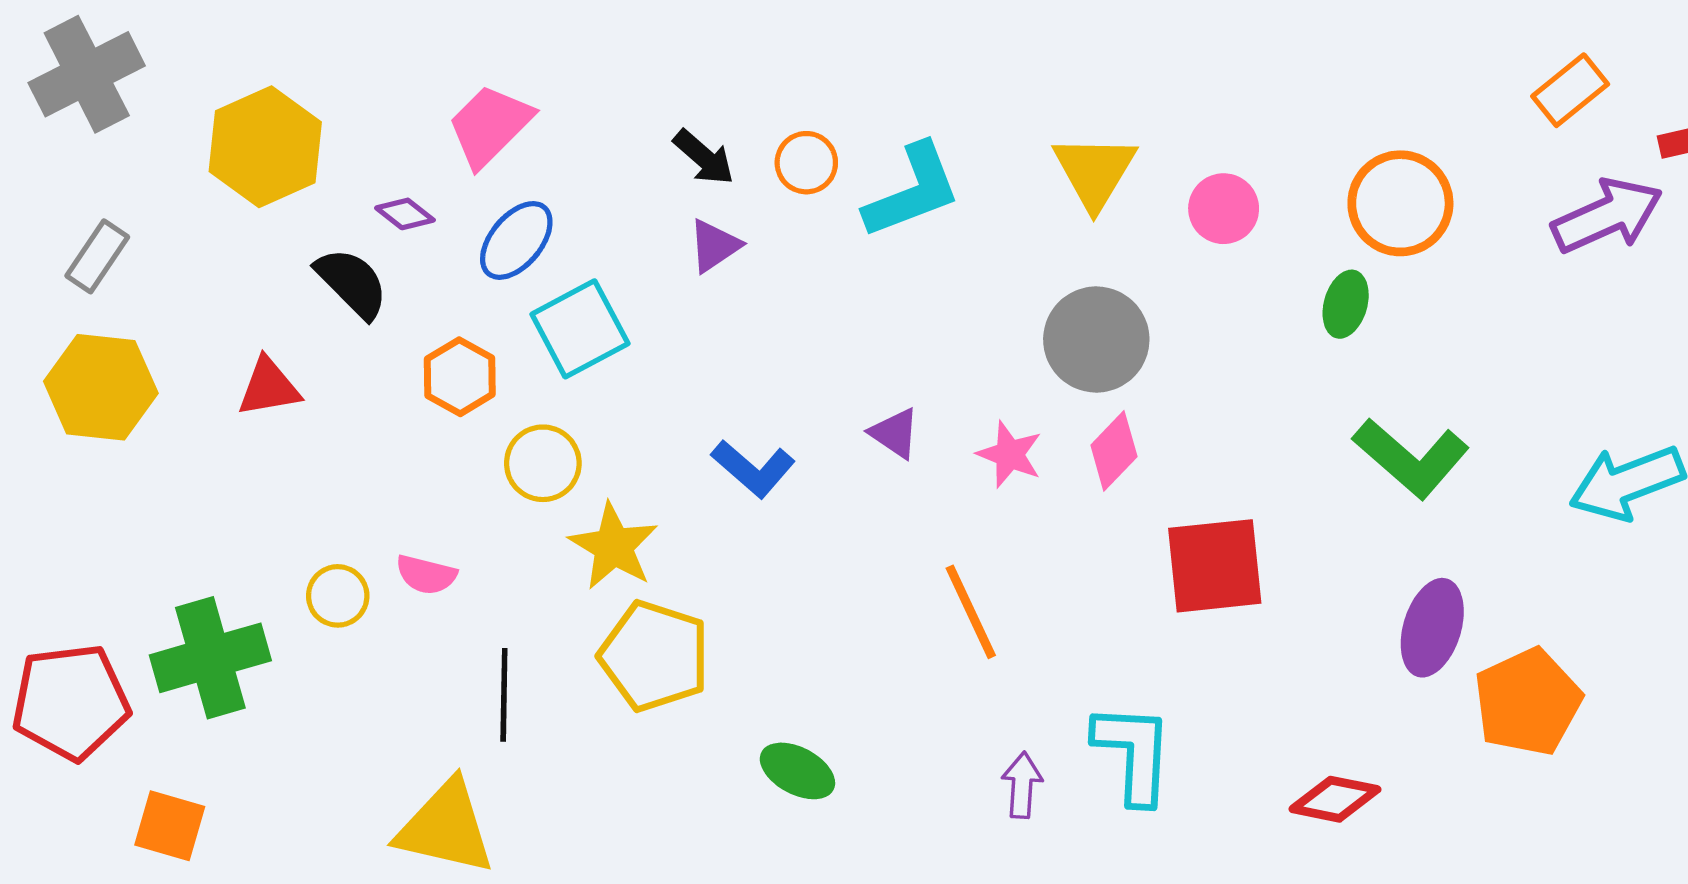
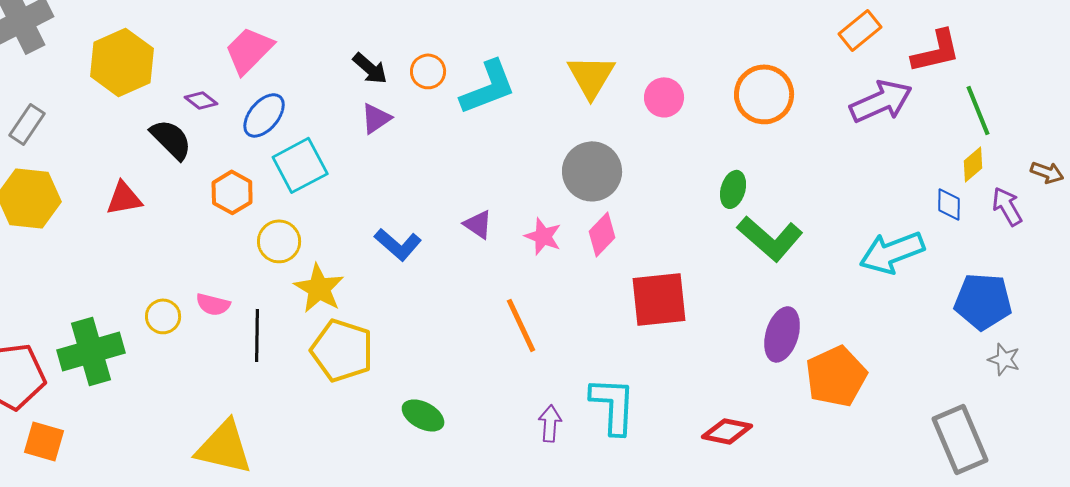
green ellipse: (1346, 304) -> (733, 189), moved
black line: (504, 695) -> (257, 335), moved
orange square: (170, 826) -> (44, 441), moved

